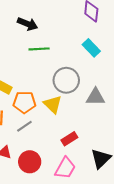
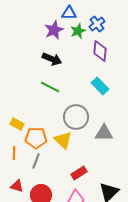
black arrow: (28, 24) -> (52, 59), moved
green line: (39, 49) -> (50, 87), turned 30
gray line: (24, 126) -> (36, 161), turned -35

